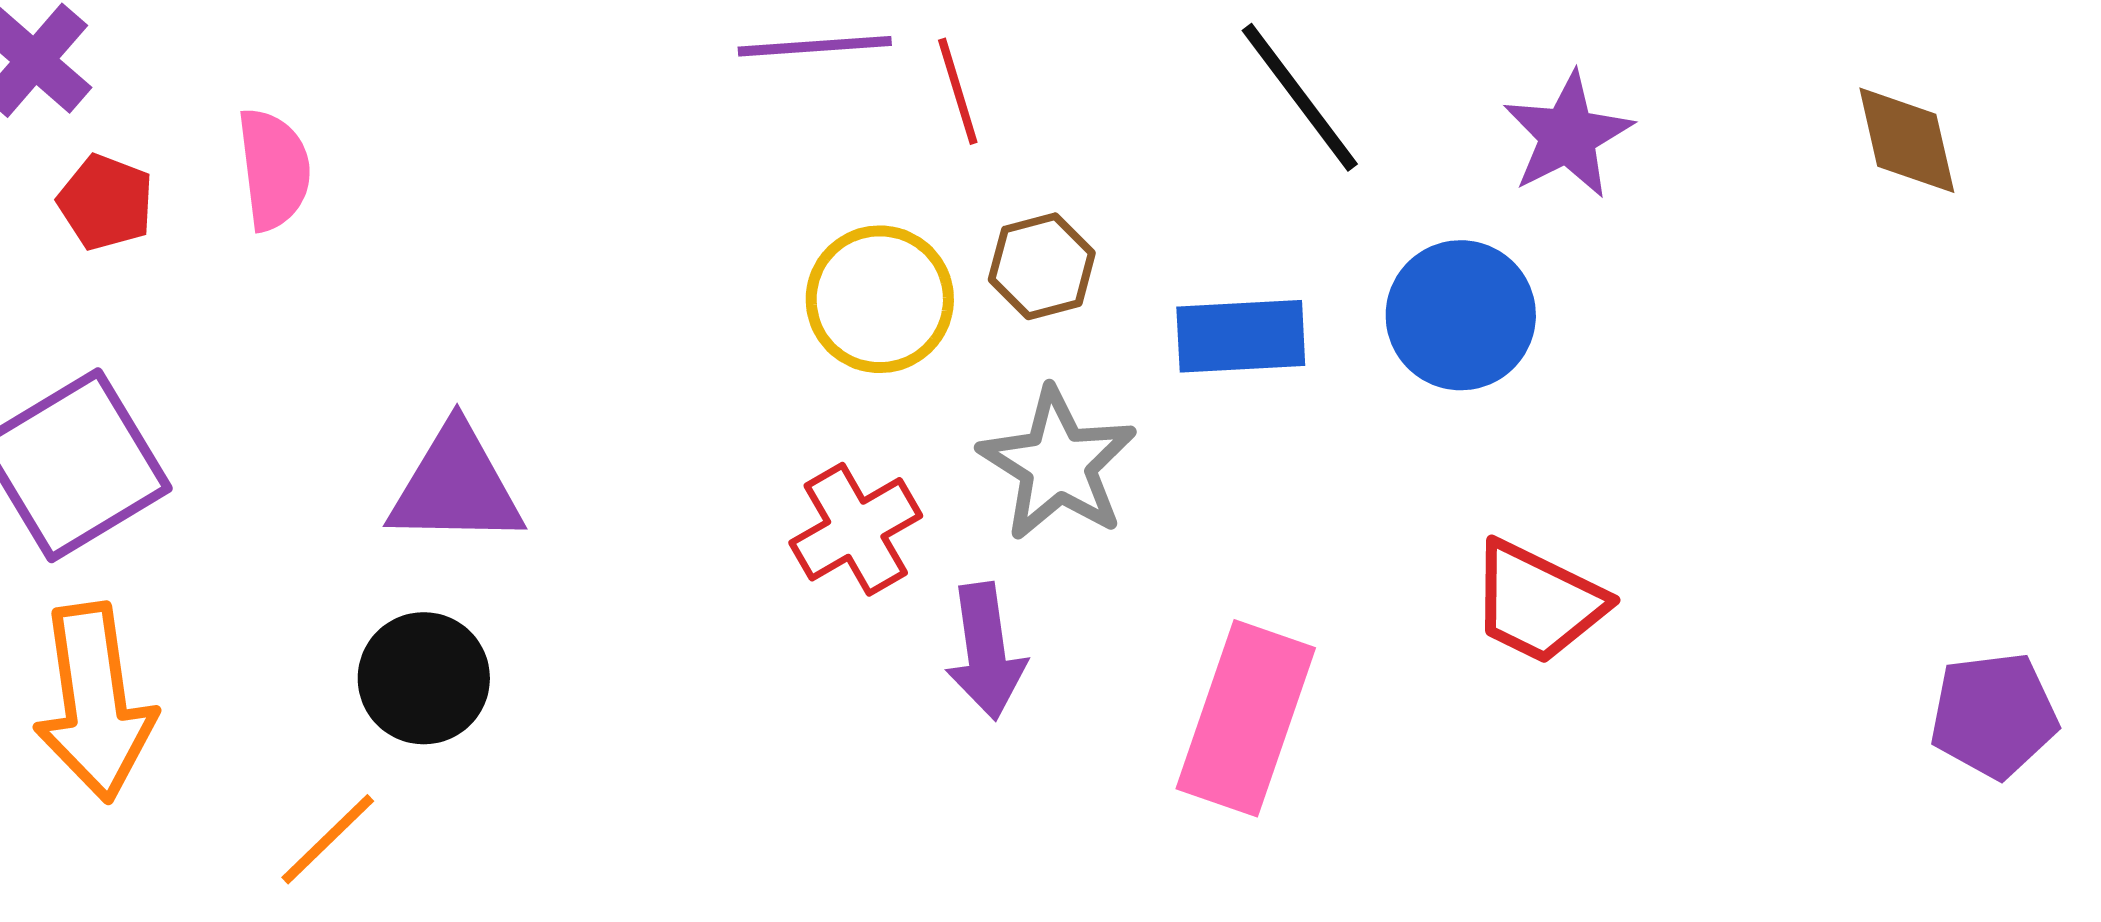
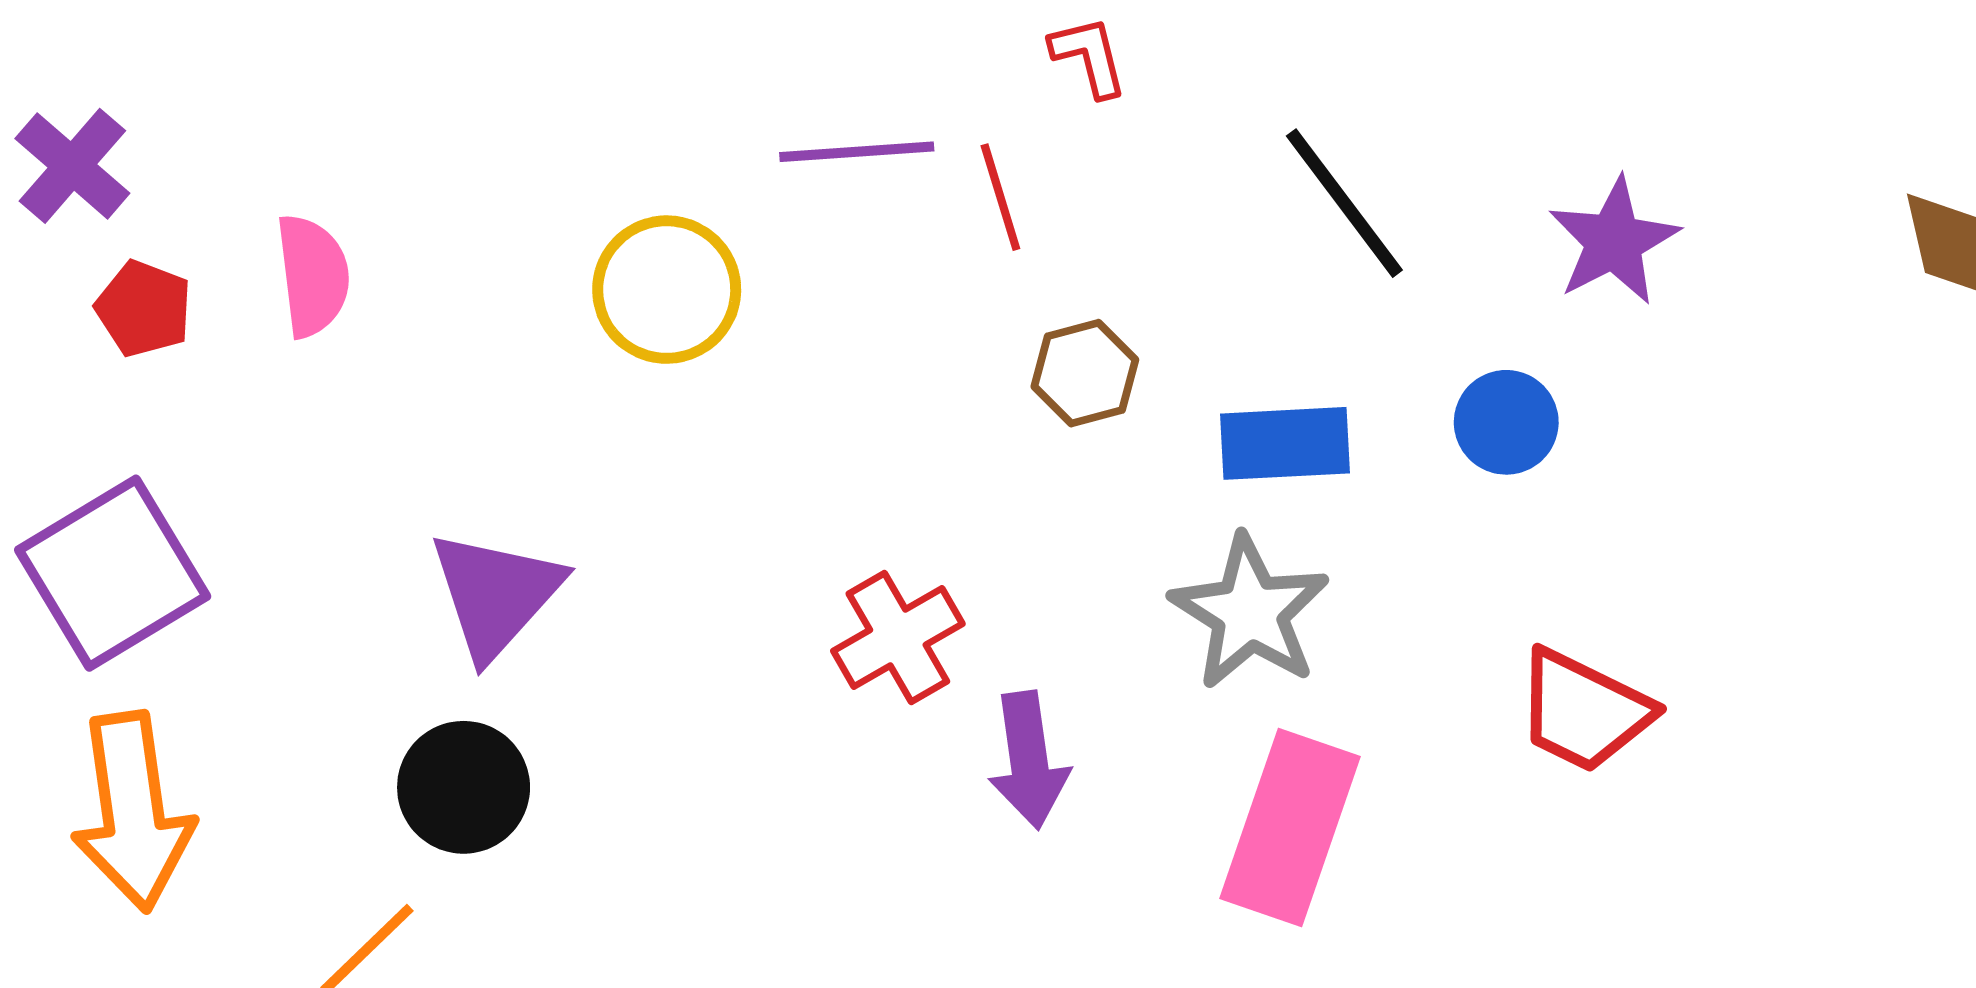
yellow circle: (880, 299) -> (667, 290), moved
blue circle: (1461, 315) -> (1506, 422), size x0.7
gray star: (1058, 464) -> (1250, 612), moved
purple triangle: (456, 486) -> (496, 594), turned -49

